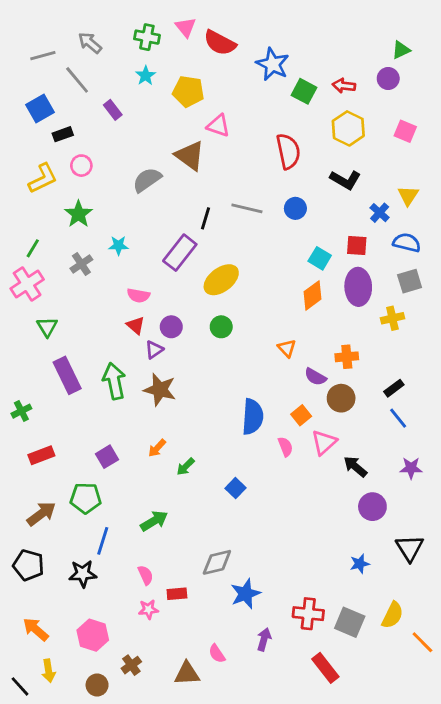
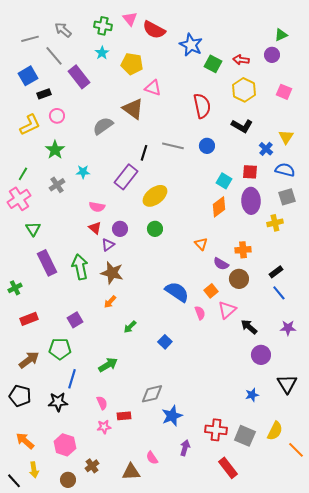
purple rectangle: (113, 110) -> (79, 77), size x1.6
blue semicircle: (253, 417) -> (177, 292), turned -60
orange arrow: (157, 448) -> (110, 302), moved

